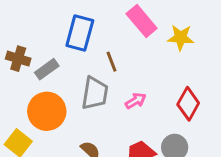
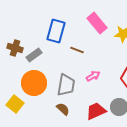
brown line: (111, 62) -> (77, 50), turned -48
gray trapezoid: (95, 93) -> (66, 85), moved

